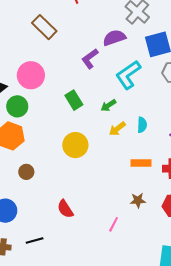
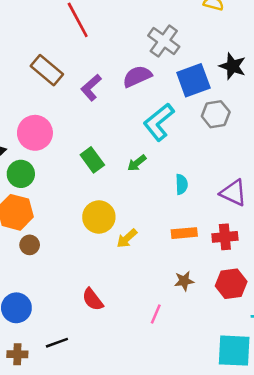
purple L-shape: (90, 59) -> (91, 88), moved
yellow arrow: (117, 129) -> (127, 238), moved
brown circle: (26, 172) -> (30, 245), moved

